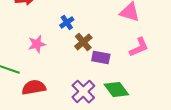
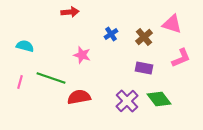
brown cross: (83, 42) -> (144, 37), moved
pink star: (37, 44) -> (82, 55), turned 30

